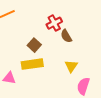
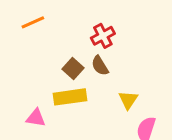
brown semicircle: (66, 36) -> (100, 66), moved

